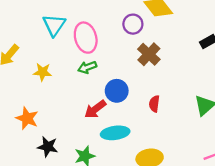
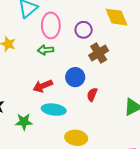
purple circle: (133, 24) -> (84, 30), moved
blue circle: (117, 91) -> (75, 77), moved

